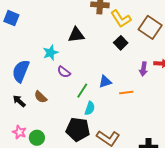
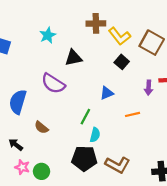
cyan star: (51, 53) -> (48, 35), moved
purple semicircle: (64, 72) -> (53, 83), moved, size x1.6
blue triangle: (105, 82) -> (107, 93), moved
black arrow: (19, 101) -> (16, 145), moved

